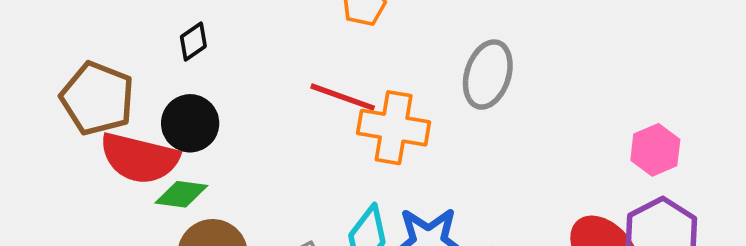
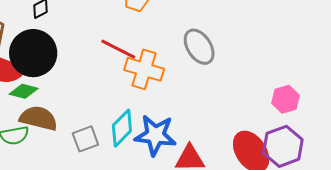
gray ellipse: (488, 75) -> (199, 47), turned -57
black circle: (190, 123) -> (33, 53), size x1.5

